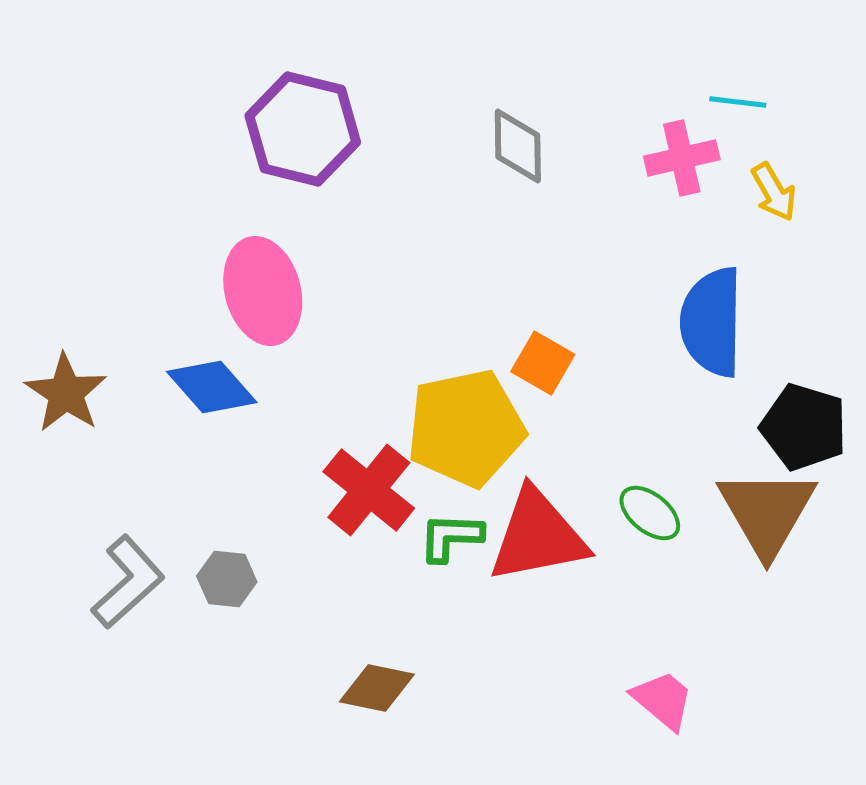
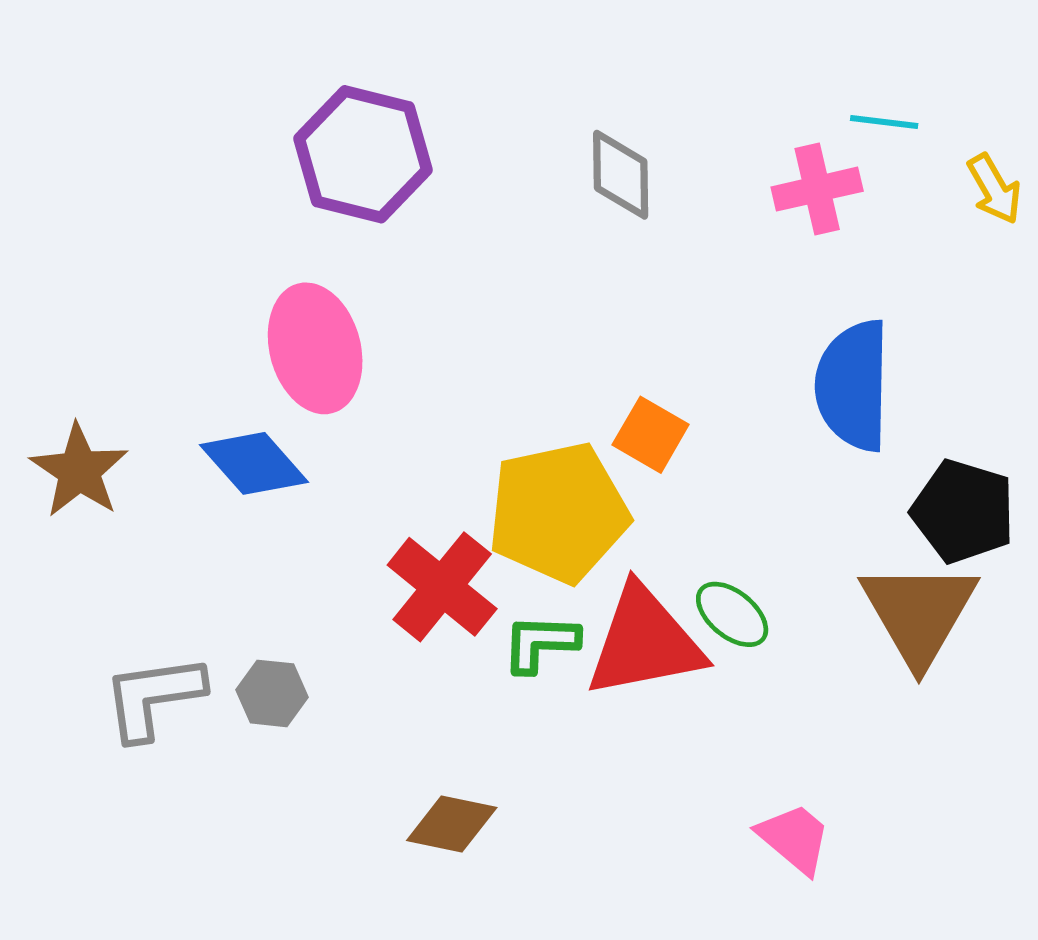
yellow arrow: (774, 192) -> (994, 189), moved
green ellipse: (650, 513) -> (732, 614), moved
gray L-shape: (128, 582) -> (153, 697), turned -146

